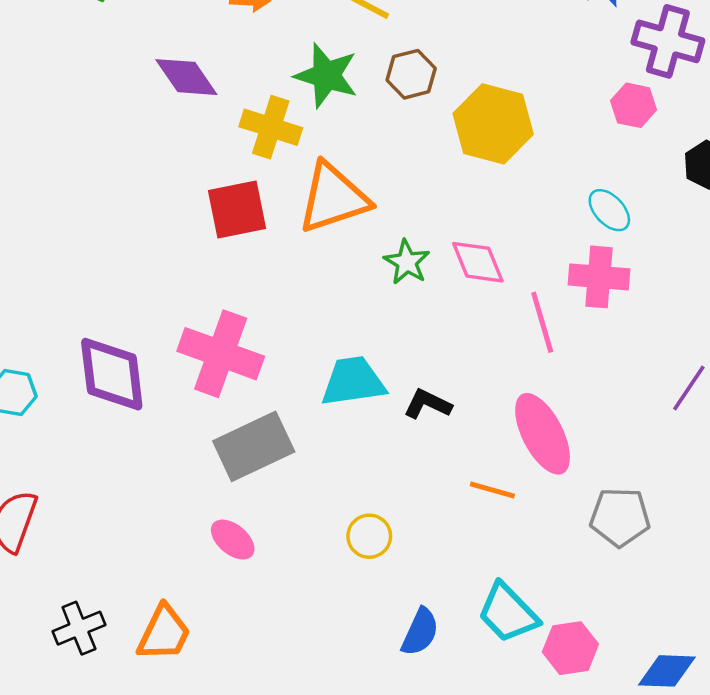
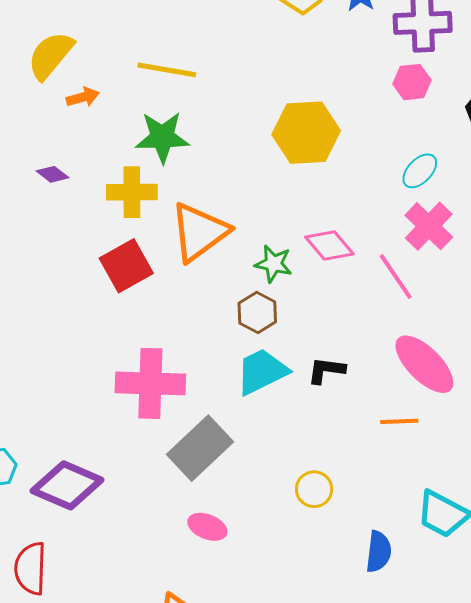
brown hexagon: (411, 74) -> (257, 312), moved
purple diamond: (186, 77) -> (52, 174), size x0.6
cyan ellipse: (609, 210) -> (420, 171), turned -75
pink cross: (599, 277) -> (429, 226), turned -33
purple diamond: (112, 374) -> (67, 485), moved, turned -42

